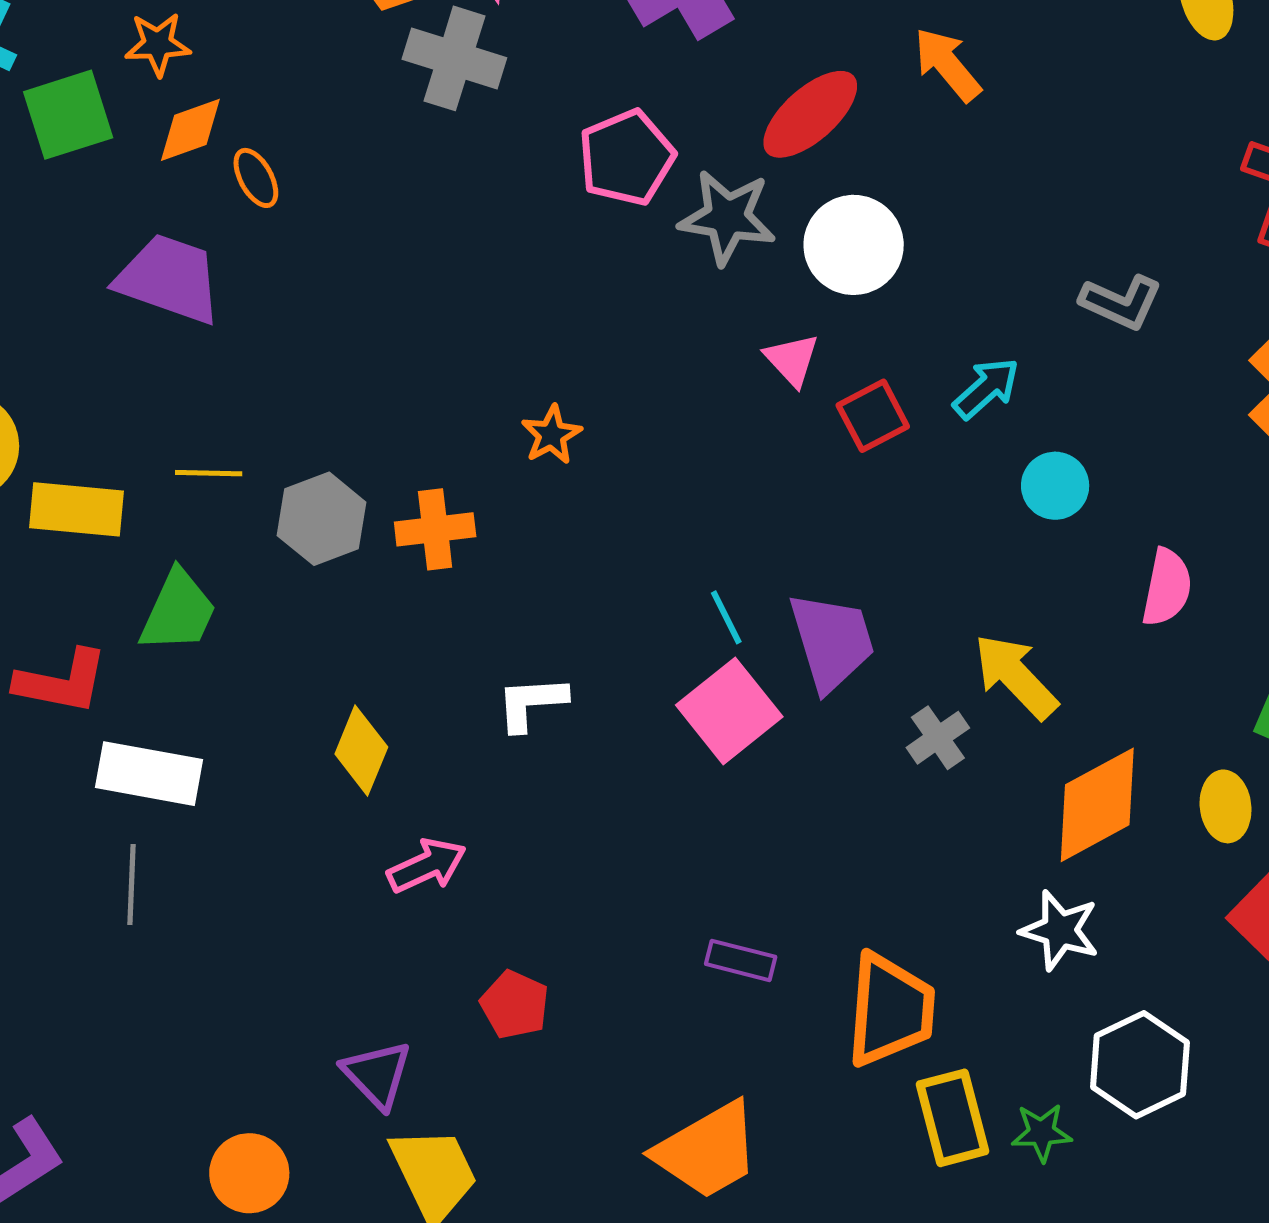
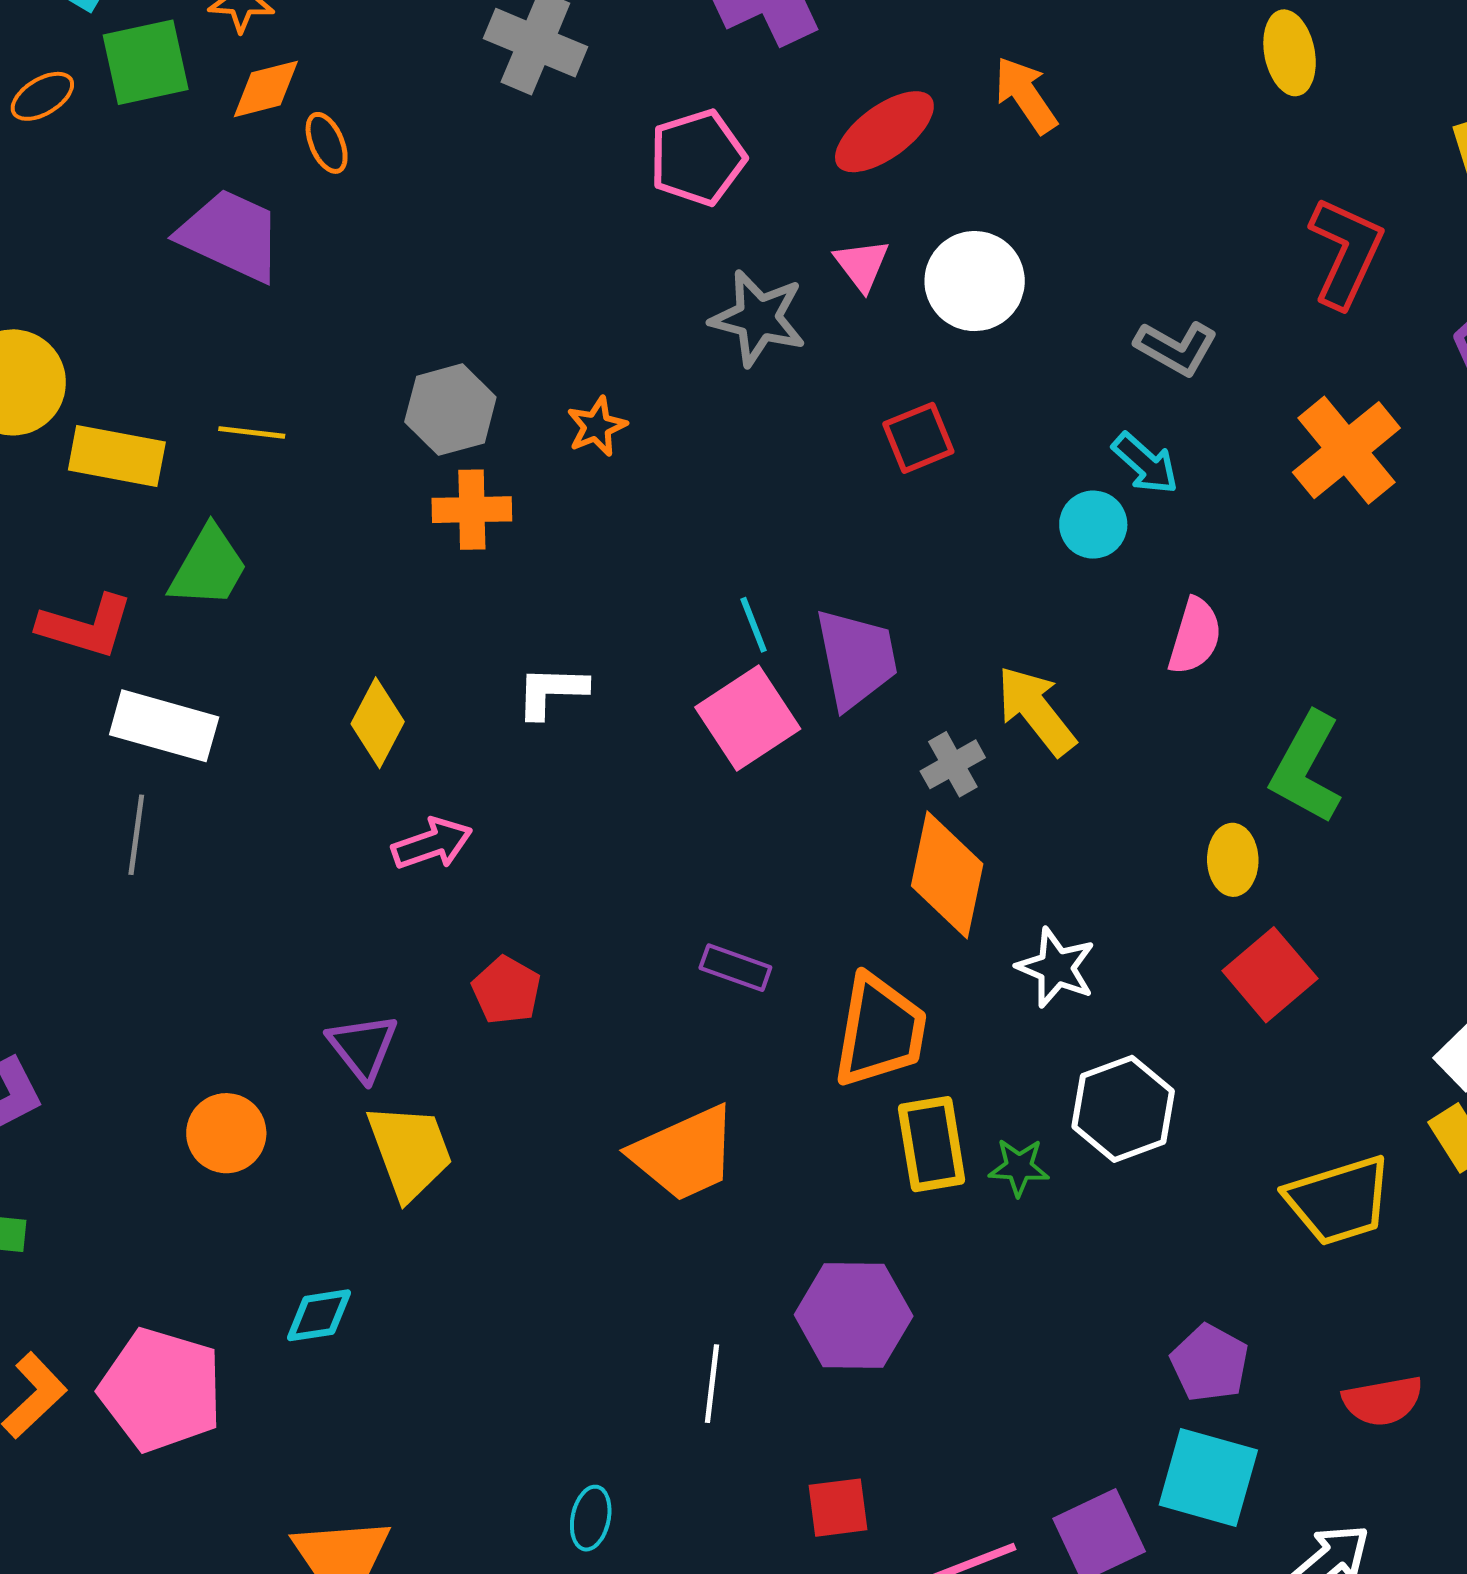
gray star: (727, 217) -> (758, 318), moved
white circle: (854, 245) -> (975, 281), moved
pink triangle: (792, 360) -> (862, 265), moved
cyan arrow: (986, 388) -> (1145, 463), moved, turned 78
gray hexagon: (322, 519) -> (450, 410), moved
orange diamond: (1097, 805) -> (947, 875), moved, turned -55

